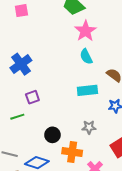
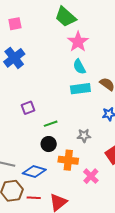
blue cross: (21, 64) -> (14, 58), moved
cyan rectangle: (87, 90) -> (80, 89), moved
green line: (17, 117) -> (51, 124), moved

